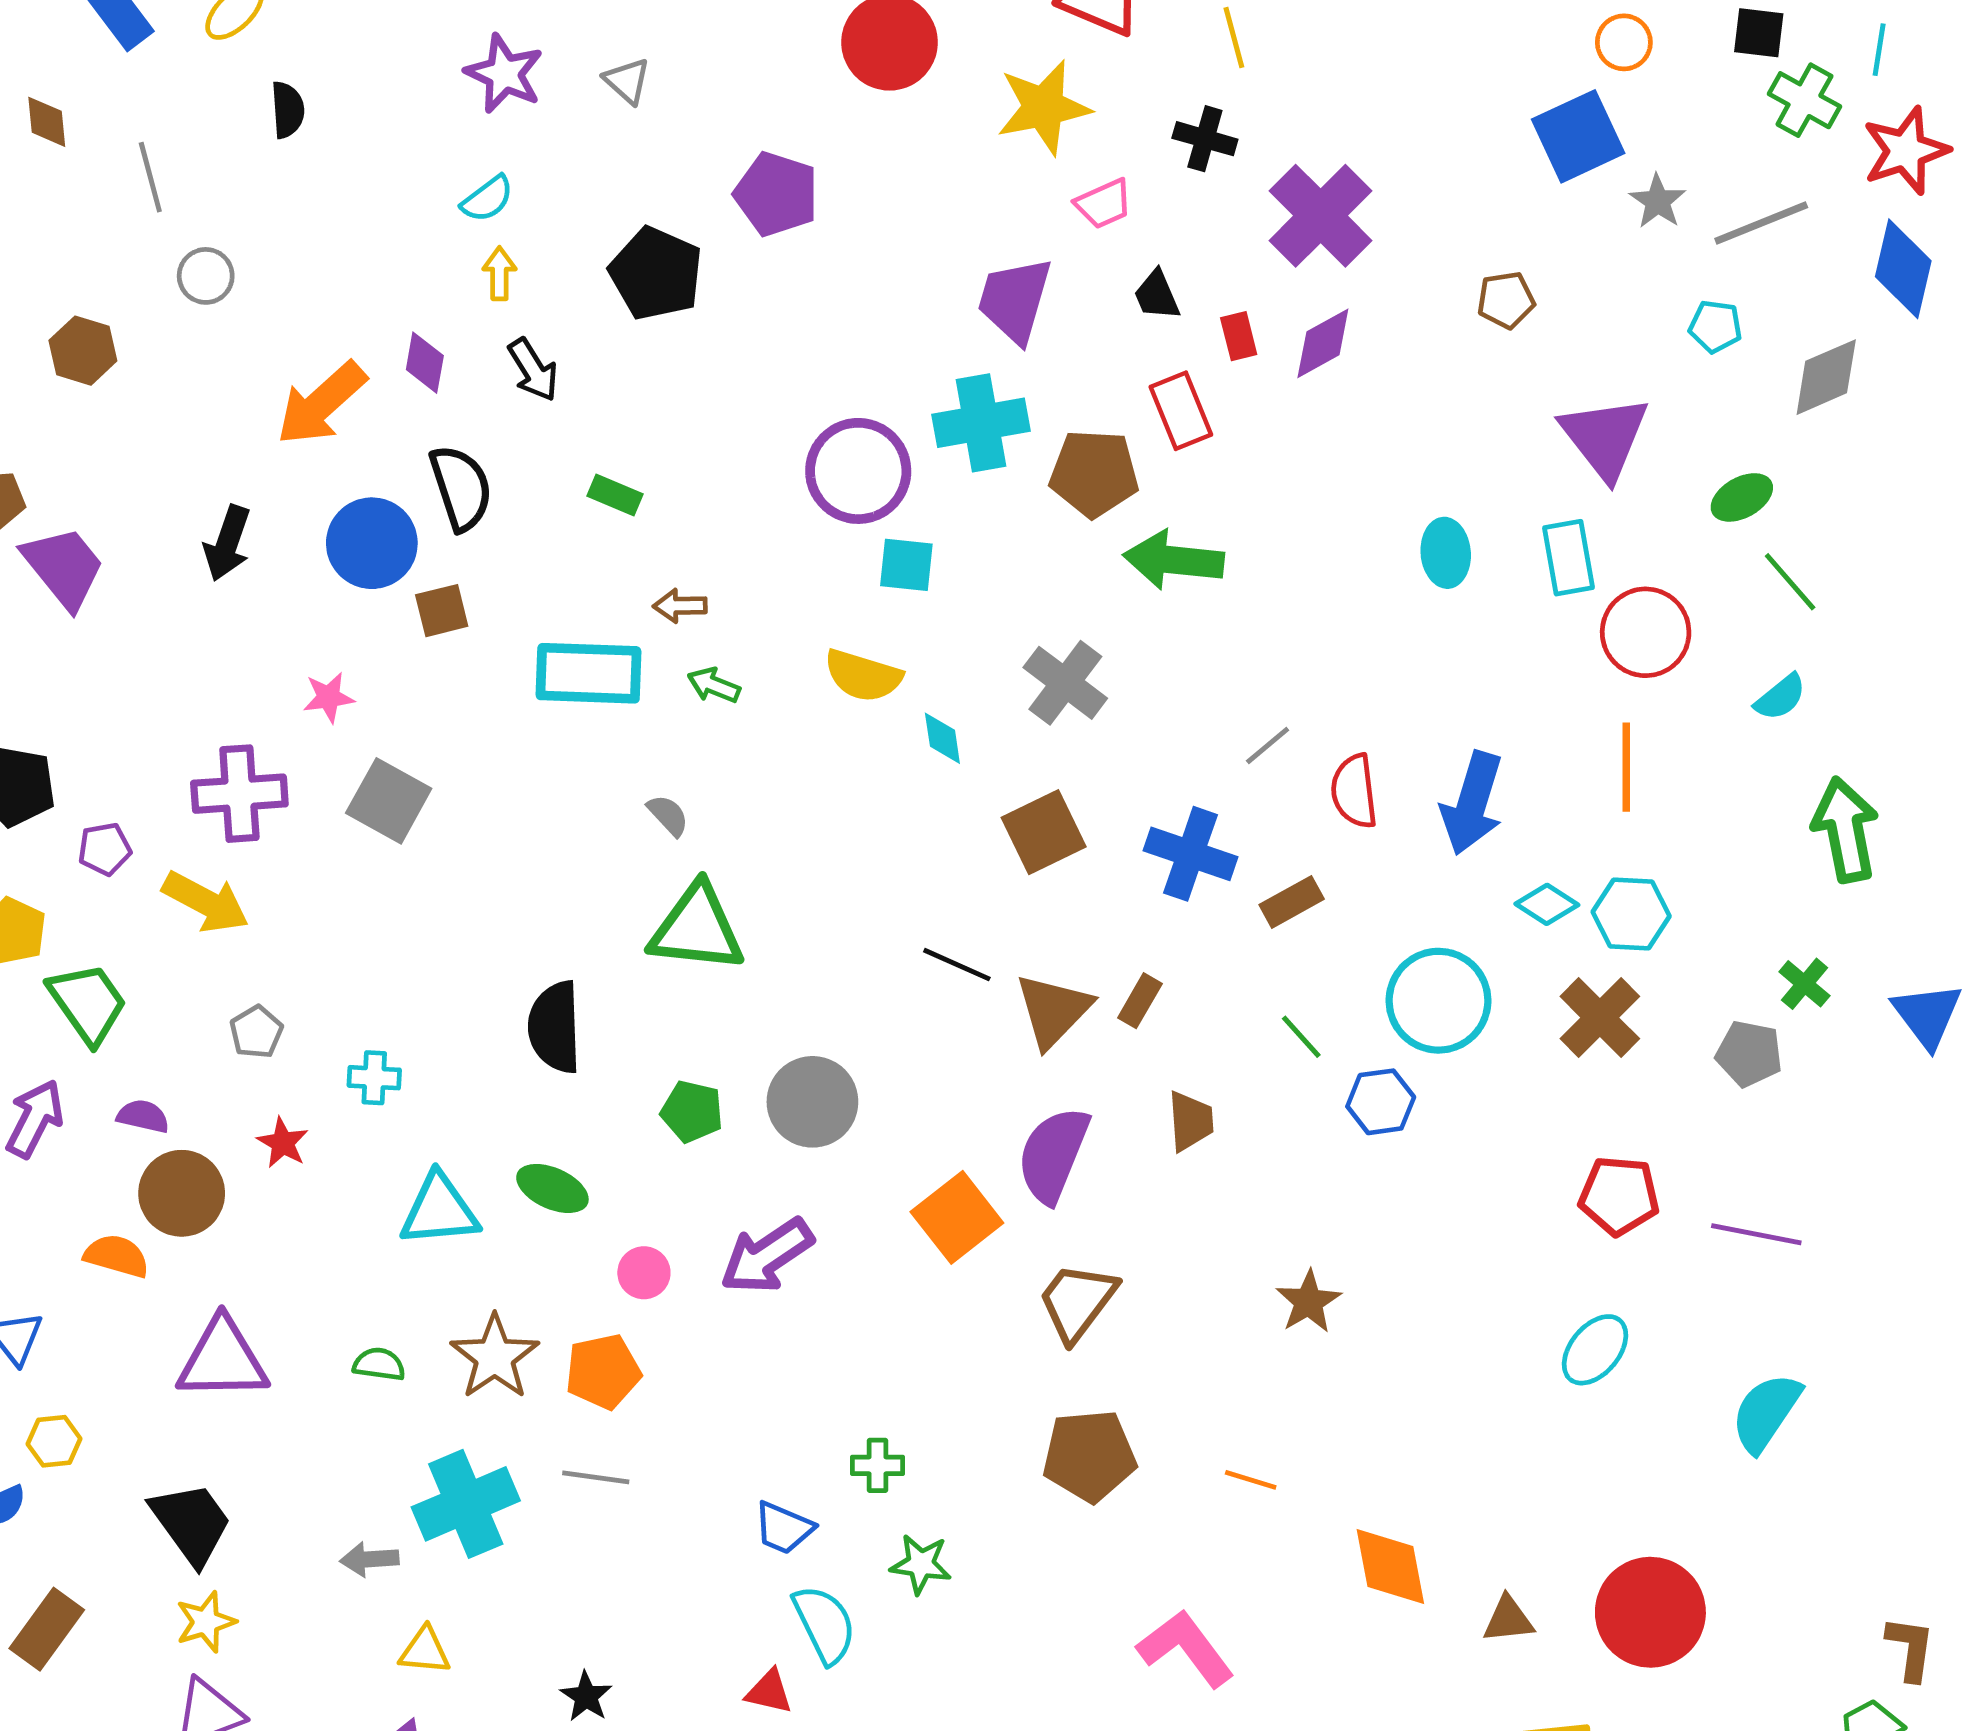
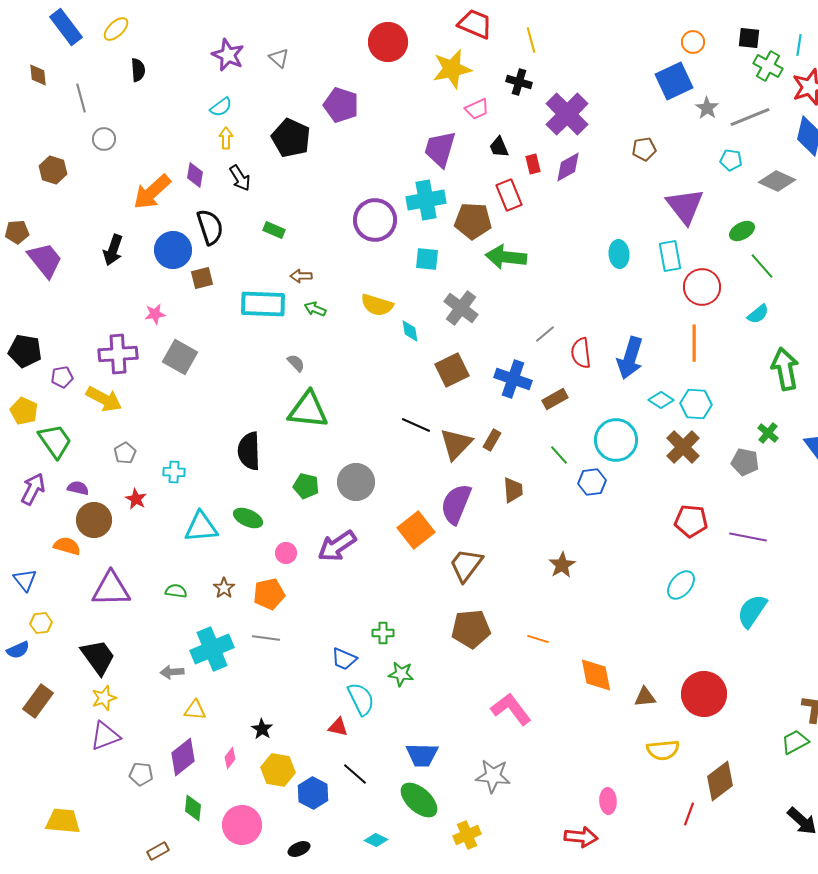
gray diamond: (1826, 377) -> (777, 181), turned 48
cyan square: (906, 565) -> (427, 259), moved
brown star: (495, 1357) -> (224, 588), size x0.6

